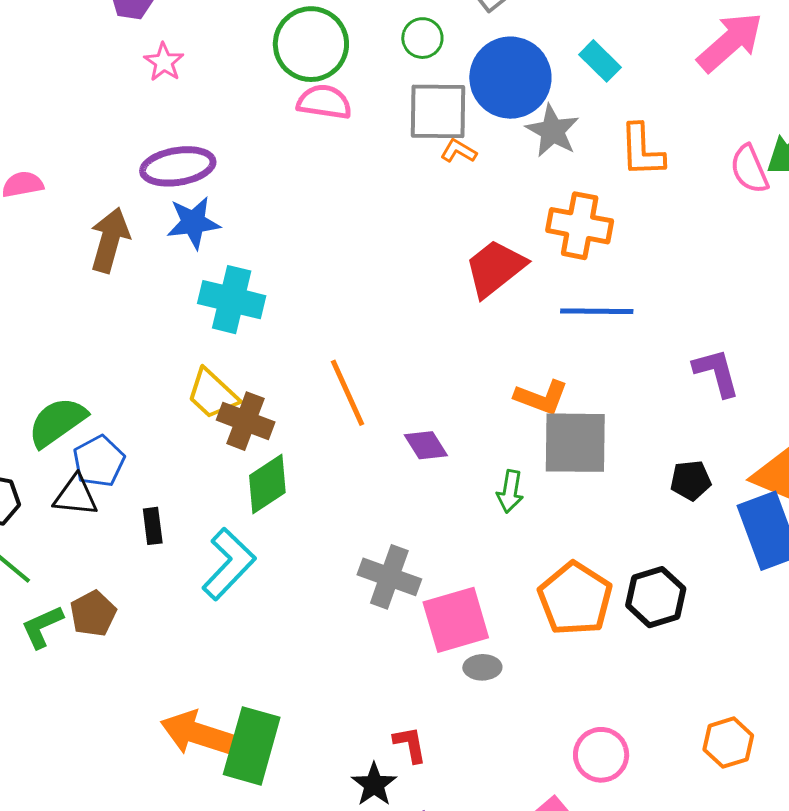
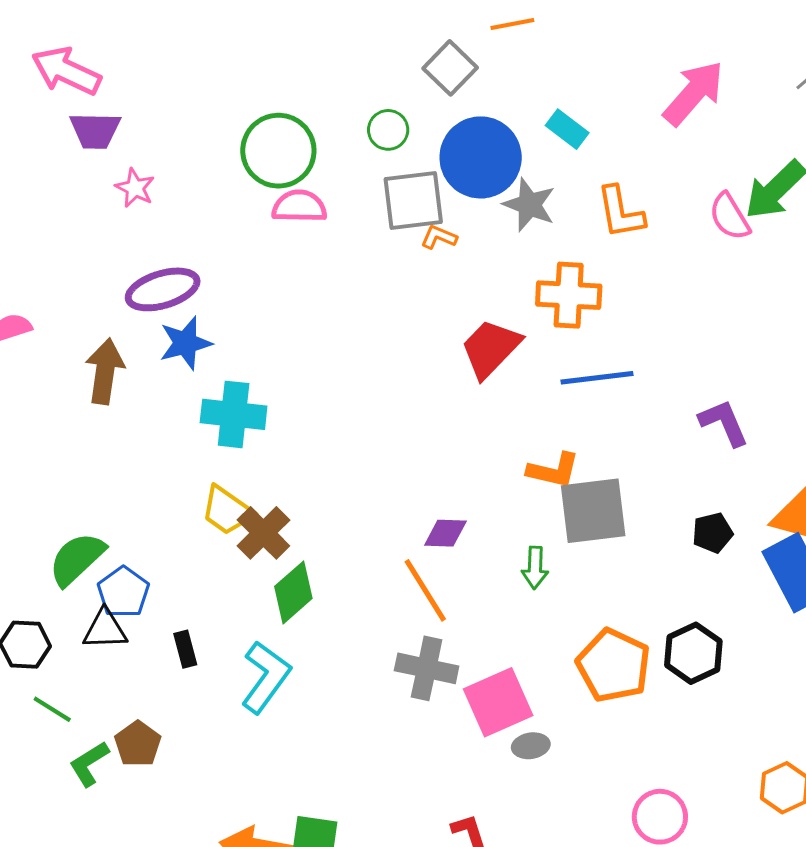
orange line: (348, 393) -> (425, 590), moved
brown cross: (246, 421) -> (263, 533), turned 32
purple diamond: (426, 445) -> (445, 533), turned -48

